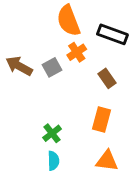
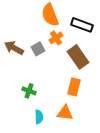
brown rectangle: (107, 78) -> (78, 57), size x1.6
green cross: (52, 133) -> (29, 91), moved, turned -32
orange triangle: (107, 161) -> (65, 113), moved

